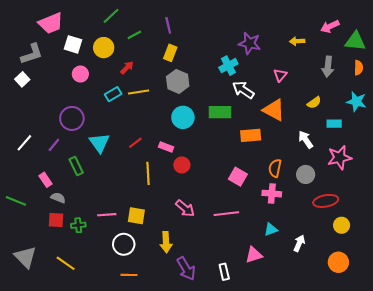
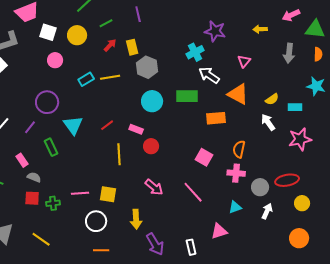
yellow rectangle: (170, 53) -> (132, 47), moved, turned -35
red arrow: (127, 68) -> (110, 45), moved
yellow semicircle: (314, 103) -> (272, 99), moved
gray circle: (306, 174) -> (260, 187), moved
pink line: (226, 214) -> (193, 192), turned 55
white arrow: (299, 243) -> (267, 211), moved

